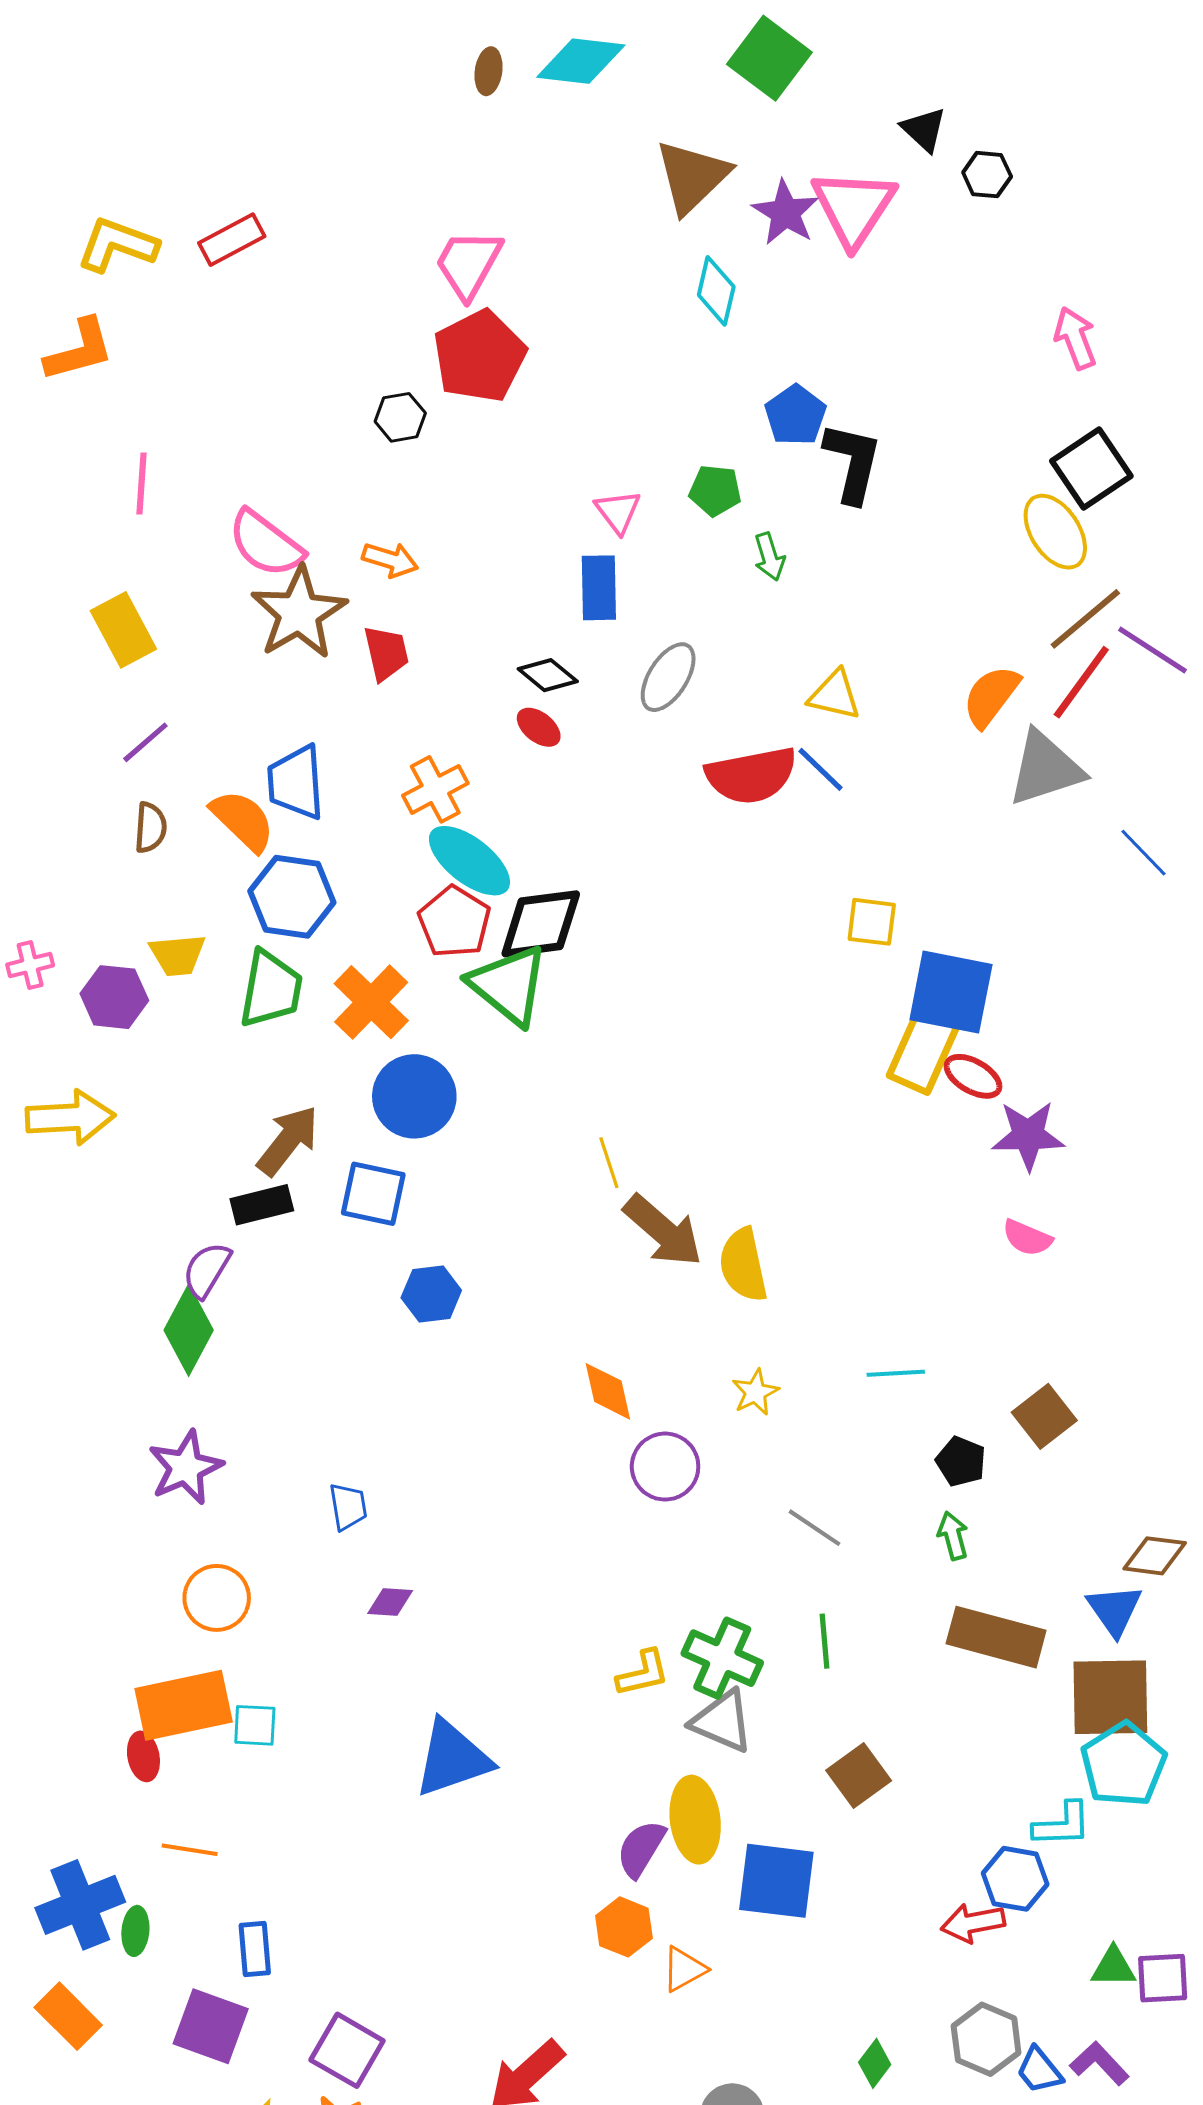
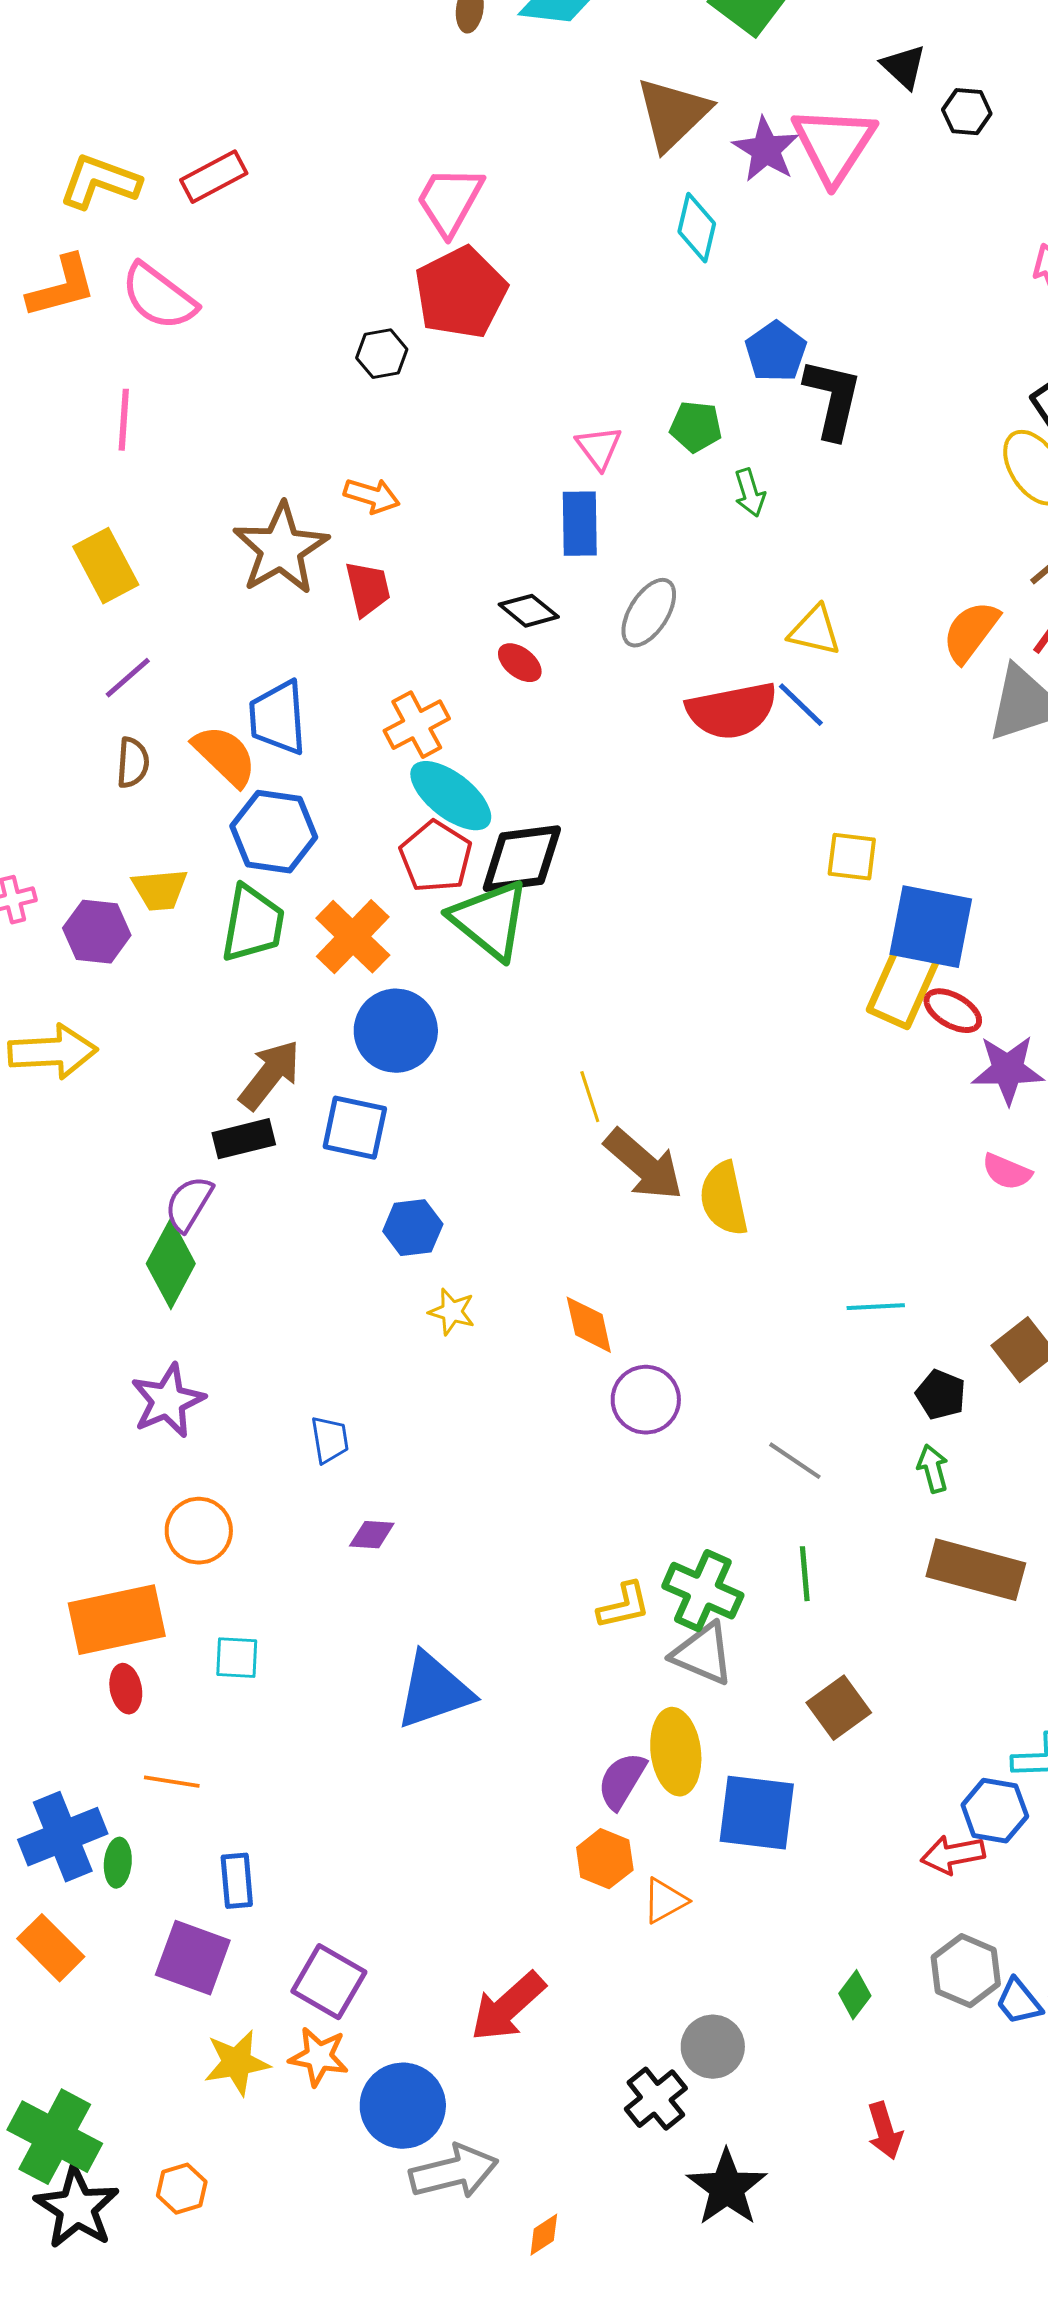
pink semicircle: (266, 544) -> (159, 297), moved
yellow star: (755, 1392) -> (452, 1312), moved, turned -30
orange rectangle: (184, 1705) -> (117, 1620), moved

